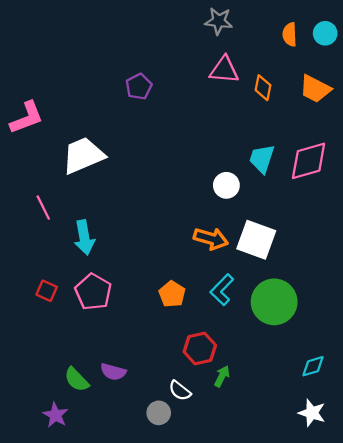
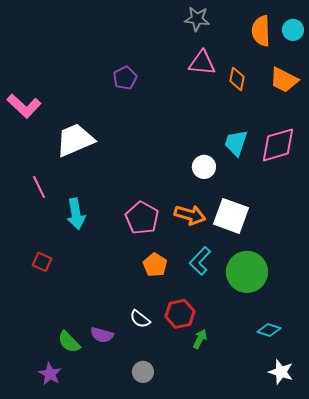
orange semicircle: (290, 34) -> (261, 31), size x1.4
pink L-shape: (27, 118) -> (24, 106), turned 64
pink pentagon: (93, 292) -> (142, 218), moved
cyan diamond: (313, 366) -> (269, 330), moved, turned 35
white semicircle: (180, 391) -> (140, 319), moved

